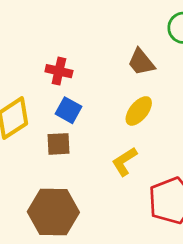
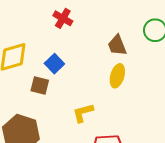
red cross: (59, 71) -> (63, 18), moved
yellow ellipse: (139, 111) -> (117, 76), moved, turned -40

